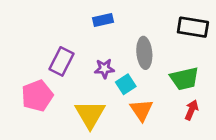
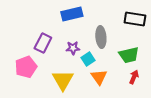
blue rectangle: (103, 20) -> (72, 14), size x1.5

